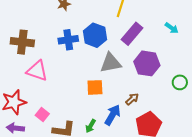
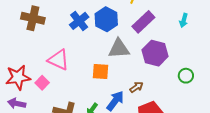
cyan arrow: (172, 28) -> (184, 20), turned 64
blue cross: (68, 40) -> (79, 21), turned -36
pink triangle: (37, 71) -> (58, 60), moved
pink square: (42, 115) -> (42, 83), moved

